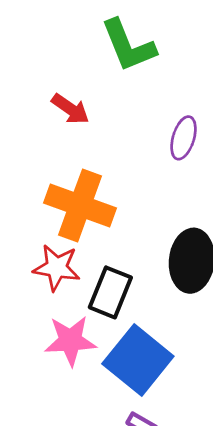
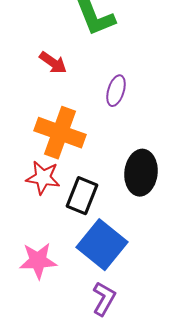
purple ellipse: (183, 138) -> (116, 91), moved
pink star: (70, 341) -> (38, 261), moved

